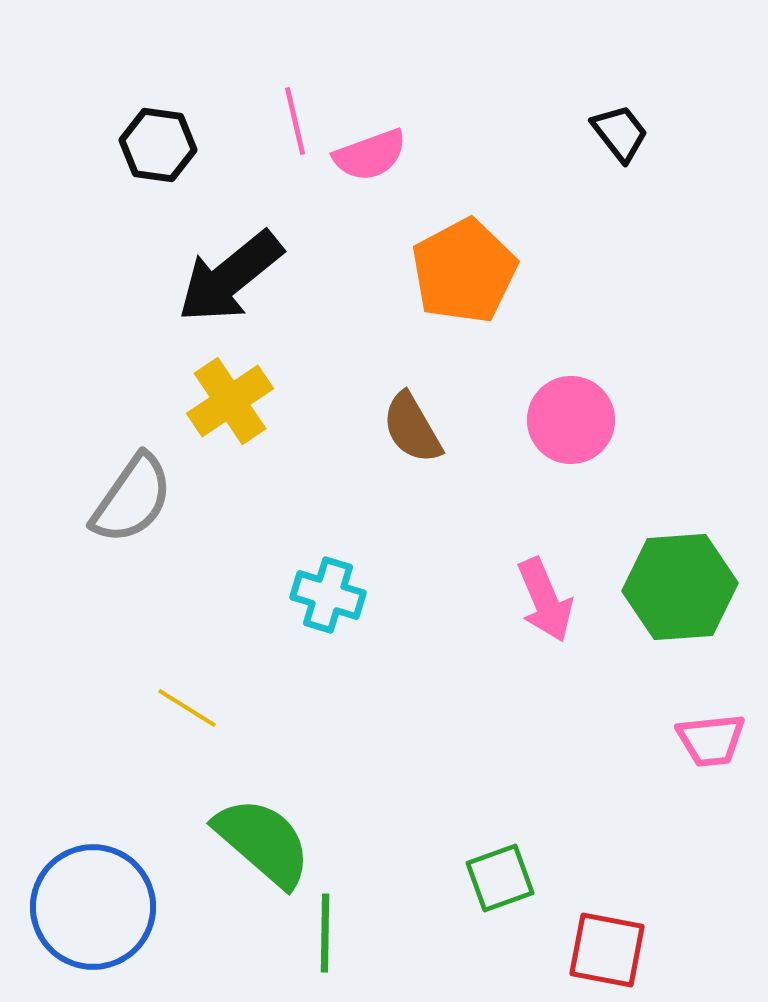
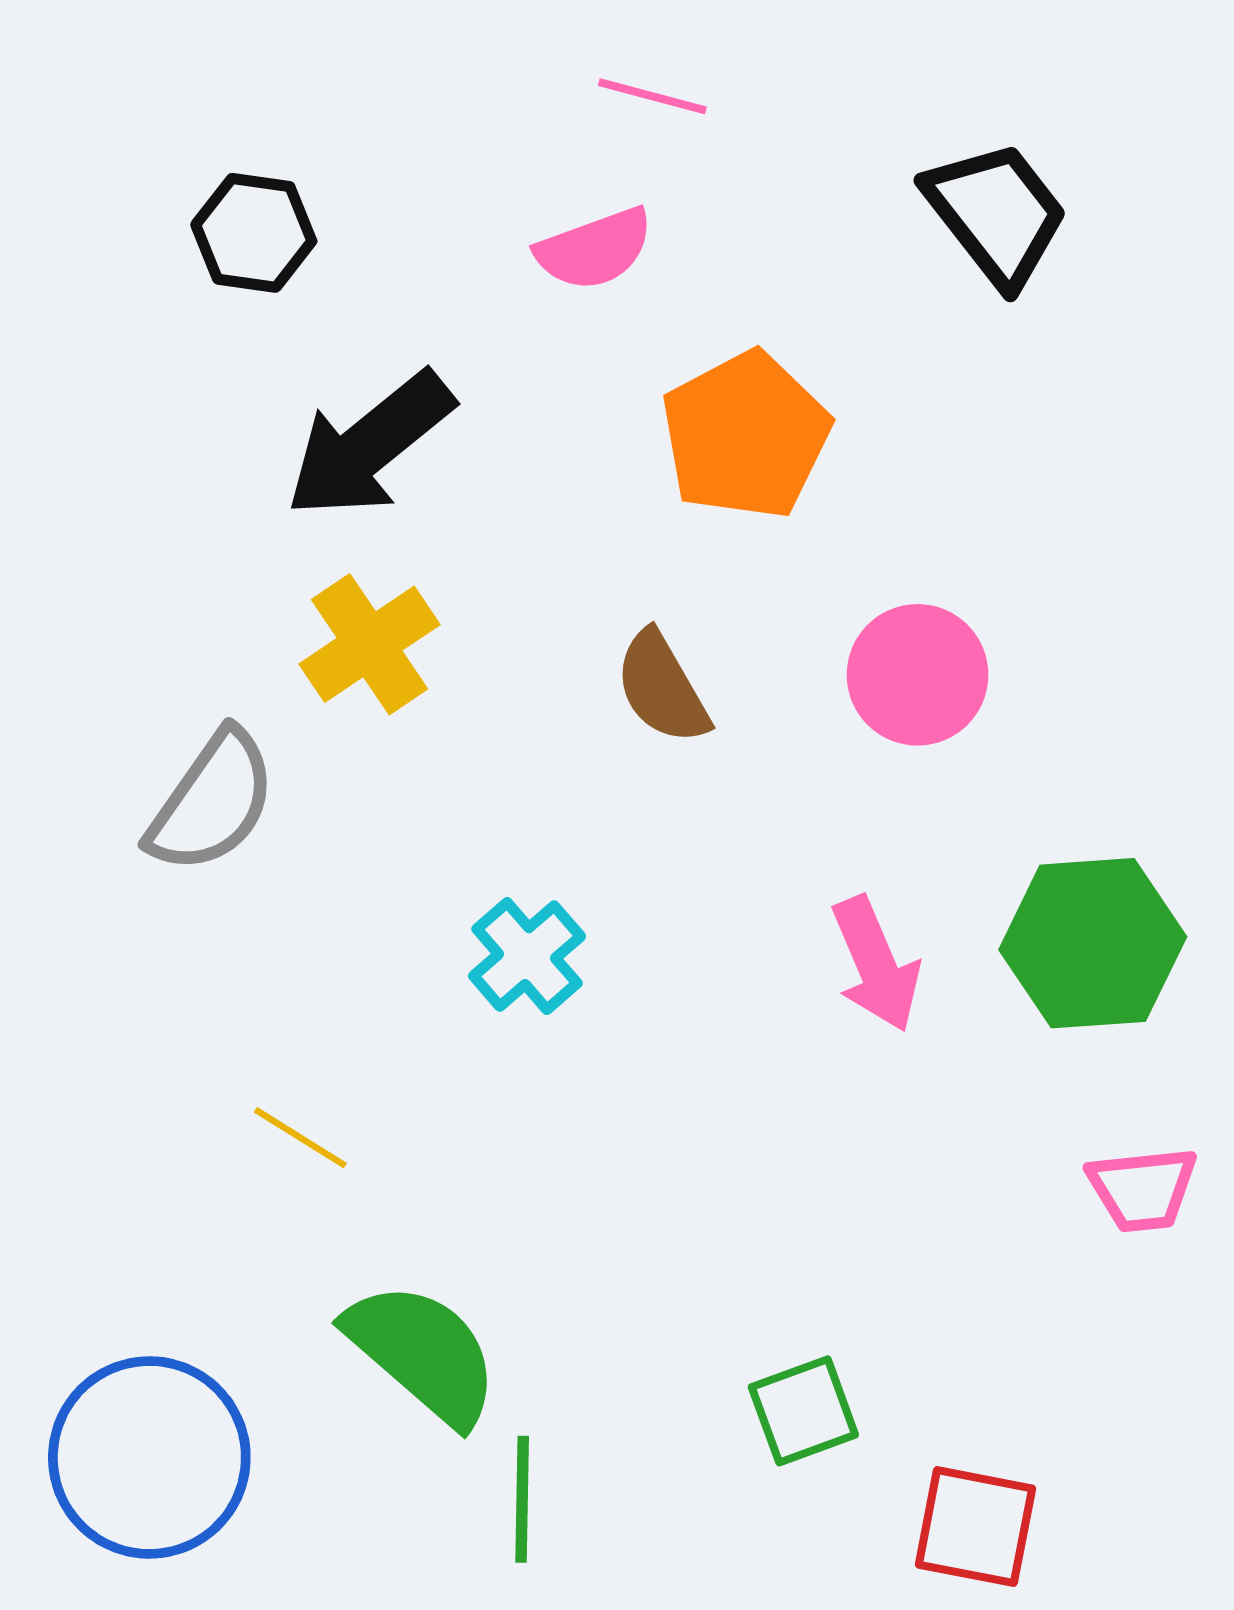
pink line: (295, 121) -> (652, 96), moved, turned -62
black trapezoid: (620, 133) -> (996, 214), size x1.6
cyan cross: (328, 595) -> (527, 956), turned 32

